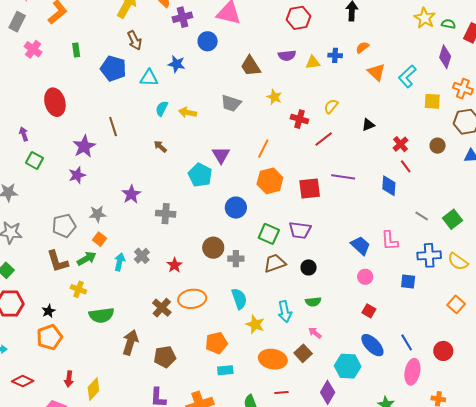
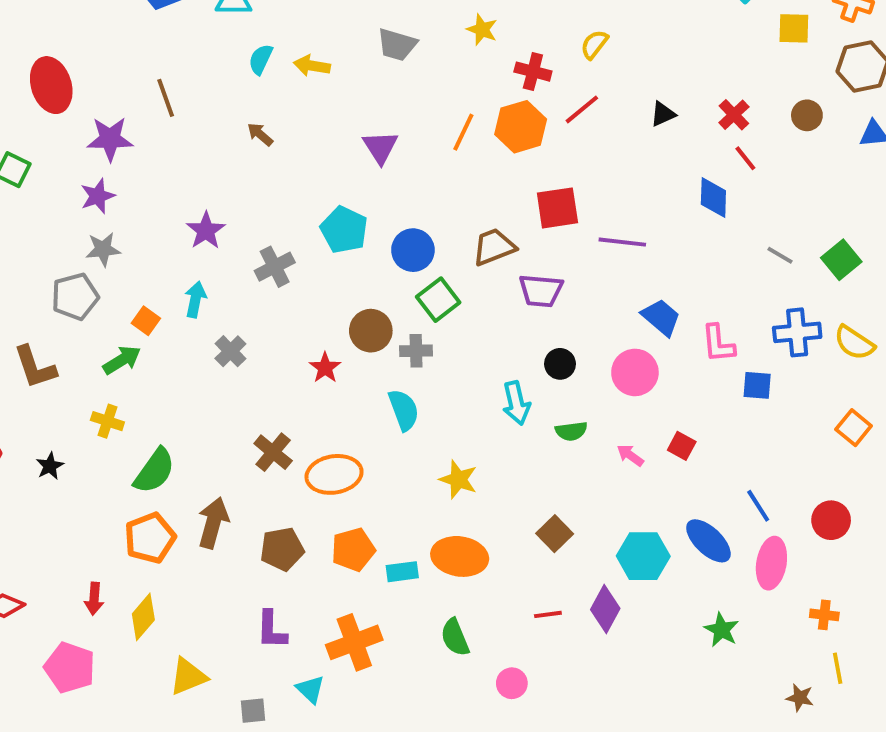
red ellipse: (55, 102) -> (51, 85), moved
black triangle: (368, 125) -> (663, 114), moved
purple star: (84, 146) -> (110, 139), turned 30
cyan pentagon: (200, 175) -> (344, 230), moved
purple line: (343, 177) -> (622, 242), moved
orange hexagon: (270, 181) -> (521, 127), moved
gray star: (97, 214) -> (103, 249), moved
gray cross: (166, 214) -> (275, 267), turned -30
green square: (269, 234) -> (438, 300), moved, turned 30
pink L-shape: (390, 241) -> (718, 344), moved
brown L-shape: (58, 261) -> (35, 367), moved
cyan arrow: (120, 262) -> (195, 300), moved
brown trapezoid: (275, 263) -> (494, 247), moved
red star: (174, 265) -> (325, 368), moved
pink circle: (365, 277) -> (635, 372), moved, size x1.5
orange ellipse: (192, 299) -> (334, 474), moved
cyan semicircle: (239, 299) -> (404, 410), moved
cyan arrow: (285, 312) -> (516, 403), moved
green semicircle: (101, 315) -> (154, 471), turned -45
pink arrow: (315, 333) -> (630, 455), moved
orange pentagon: (50, 337) -> (150, 538), moved
orange pentagon: (216, 343) -> (353, 550), moved
blue ellipse: (372, 345) -> (708, 541), moved
orange ellipse: (273, 359) -> (460, 556), moved
red line: (281, 393) -> (548, 614), moved

